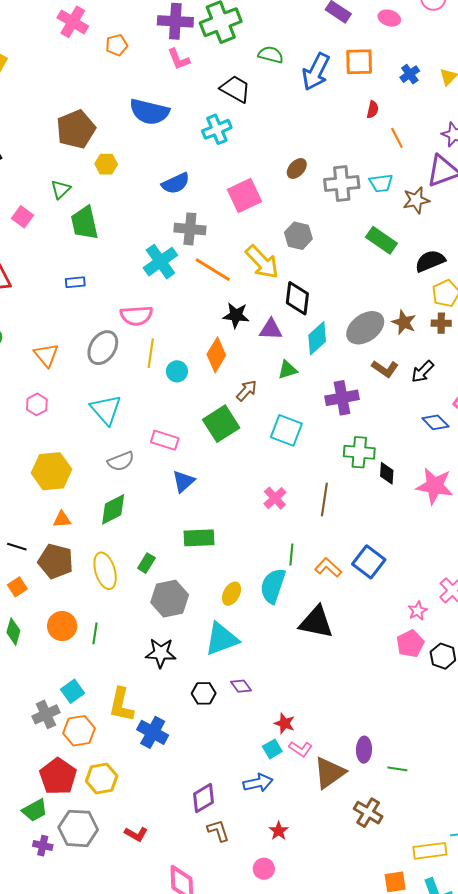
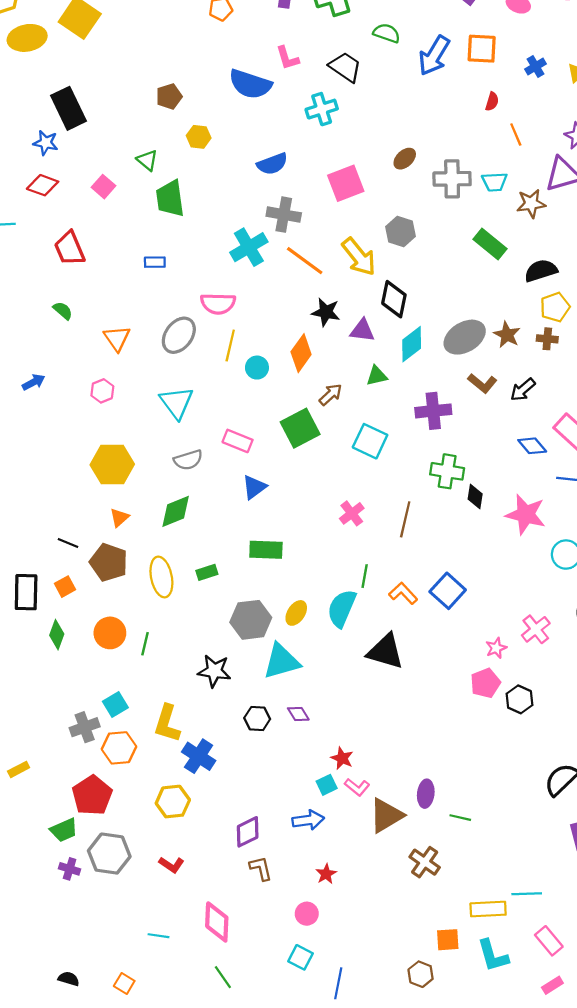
pink L-shape: (179, 59) -> (287, 58), moved
brown pentagon: (76, 129) -> (169, 96), size x0.6
green triangle: (61, 189) -> (147, 160), turned -40
orange triangle: (62, 519) -> (119, 517), turned -42
green rectangle: (146, 563) -> (207, 572), turned 36
gray hexagon: (170, 599) -> (251, 620), moved
yellow hexagon: (102, 779) -> (173, 802), moved

